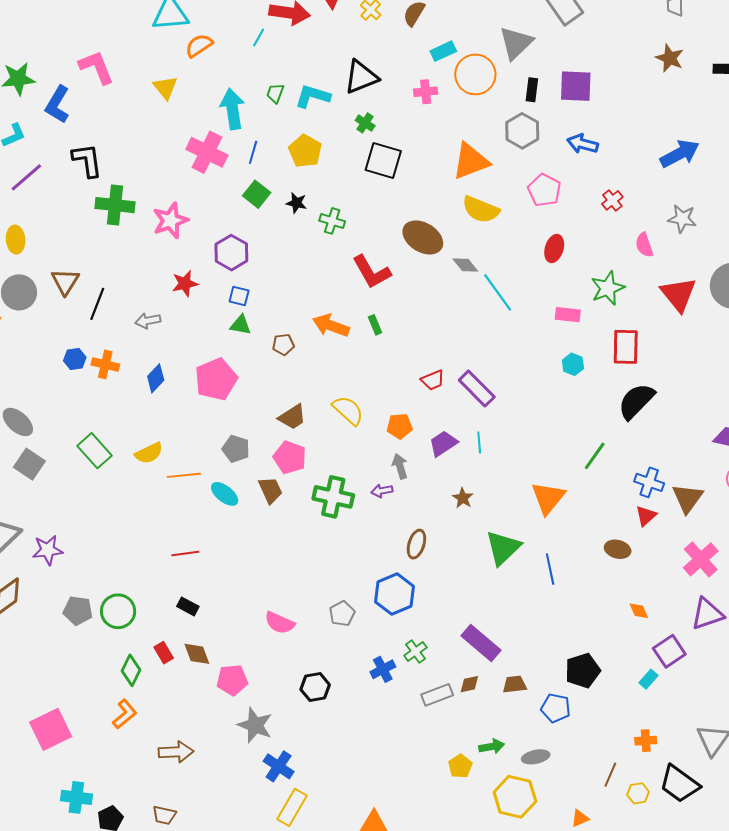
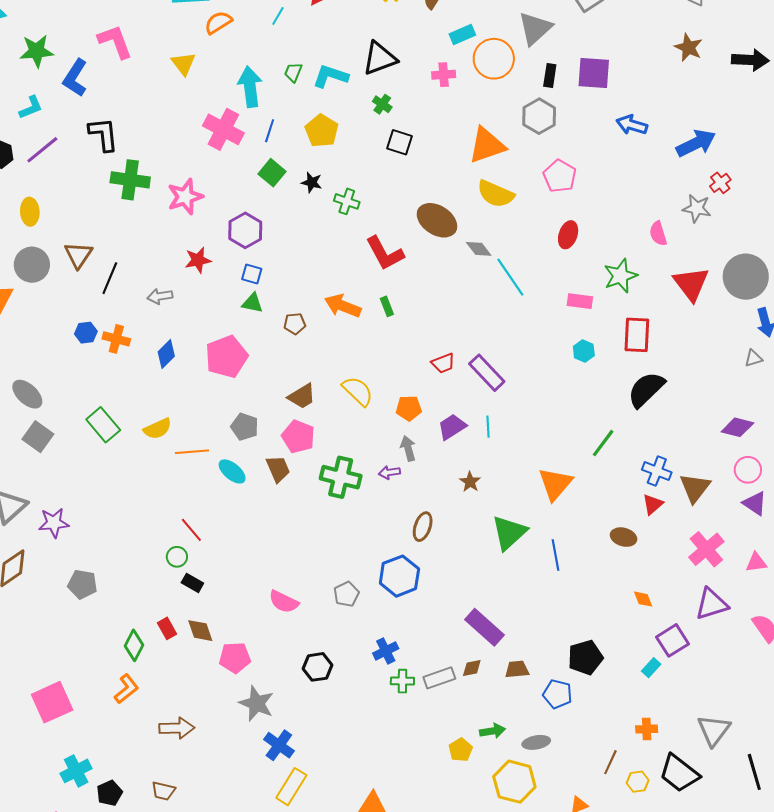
blue arrow: (583, 144) -> (632, 125), moved
black square: (383, 160) -> (399, 142), size x0.7
red cross: (612, 200) -> (720, 183), moved
red line: (185, 553) -> (191, 530), turned 56
green circle: (118, 611) -> (177, 557), moved, size x0.6
green cross: (415, 652) -> (402, 681), moved, turned 35
cyan cross: (76, 797) -> (76, 771), turned -36

